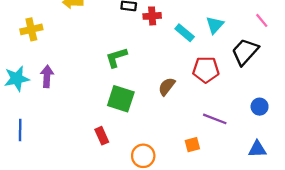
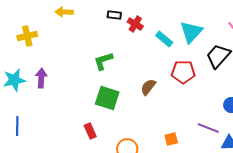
red cross: (152, 16) -> (135, 24), turned 35
cyan triangle: (215, 25) -> (191, 32), size x1.4
purple line: (215, 119) -> (208, 128), moved

